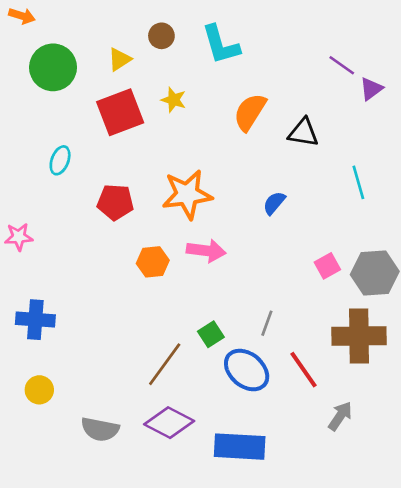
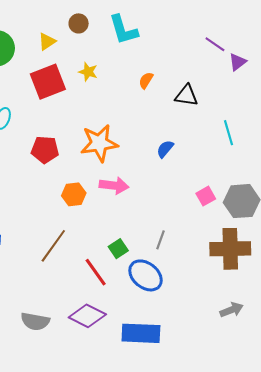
orange semicircle: (250, 112) -> (146, 80), size x0.6
brown line: (165, 364) -> (53, 246), moved
red line: (304, 370) -> (96, 272), moved
gray arrow: (340, 416) -> (232, 310), moved, turned 35

